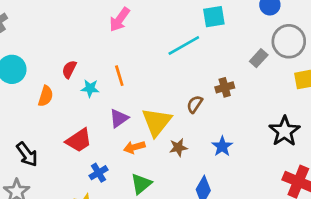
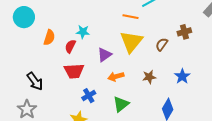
red semicircle: (69, 69) -> (70, 46), moved
orange line: (119, 76) -> (130, 17), moved, turned -63
yellow triangle: (157, 122) -> (131, 42), moved
red trapezoid: (79, 140) -> (74, 71), turned 30

